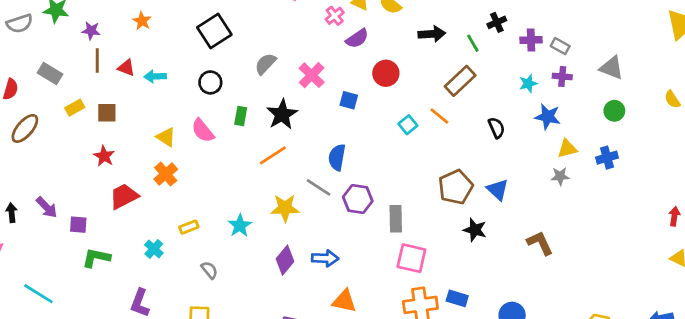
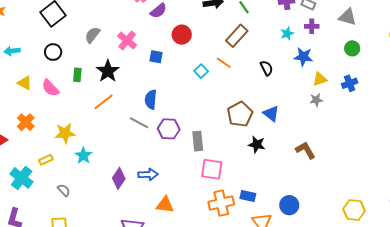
yellow triangle: (166, 137) -> (25, 83), moved
yellow star: (285, 208) -> (65, 133), moved
cyan cross: (154, 249) -> (22, 178), size x1.6

